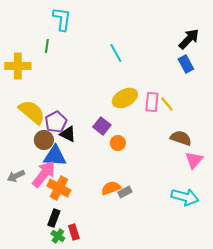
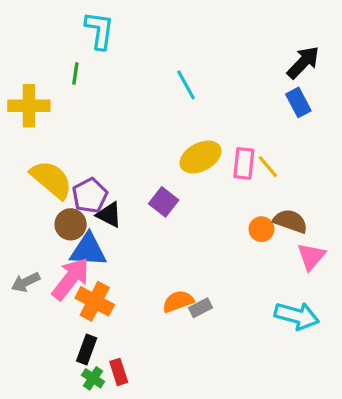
orange circle: (118, 143) -> (261, 229), moved

